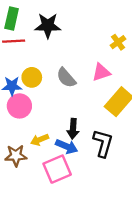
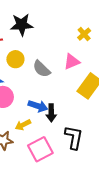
yellow circle: (32, 77) -> (15, 59), moved
black L-shape: (103, 143) -> (74, 137), moved
blue arrow: (67, 146) -> (38, 106), moved

